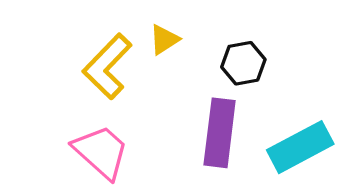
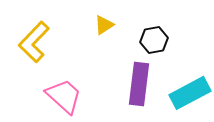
yellow L-shape: (107, 66) -> (34, 42), moved

